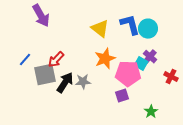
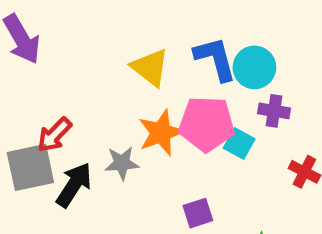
purple cross: (150, 57) -> (274, 111), moved, turned -32
pink pentagon: (128, 74) -> (207, 124), moved
gray star: (83, 82) -> (122, 163), moved

